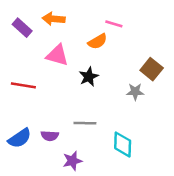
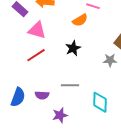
pink triangle: (57, 55) -> (37, 30), moved
red line: (23, 85) -> (36, 55), moved, turned -42
blue semicircle: (20, 138) -> (18, 97), turned -36

